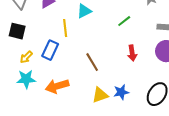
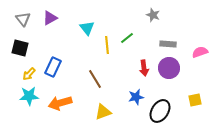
cyan triangle: (84, 11) -> (87, 28), turned -42
yellow line: (65, 28) -> (107, 45), moved
red arrow: (132, 53) -> (144, 68), moved
blue star: (121, 92) -> (136, 97), moved

